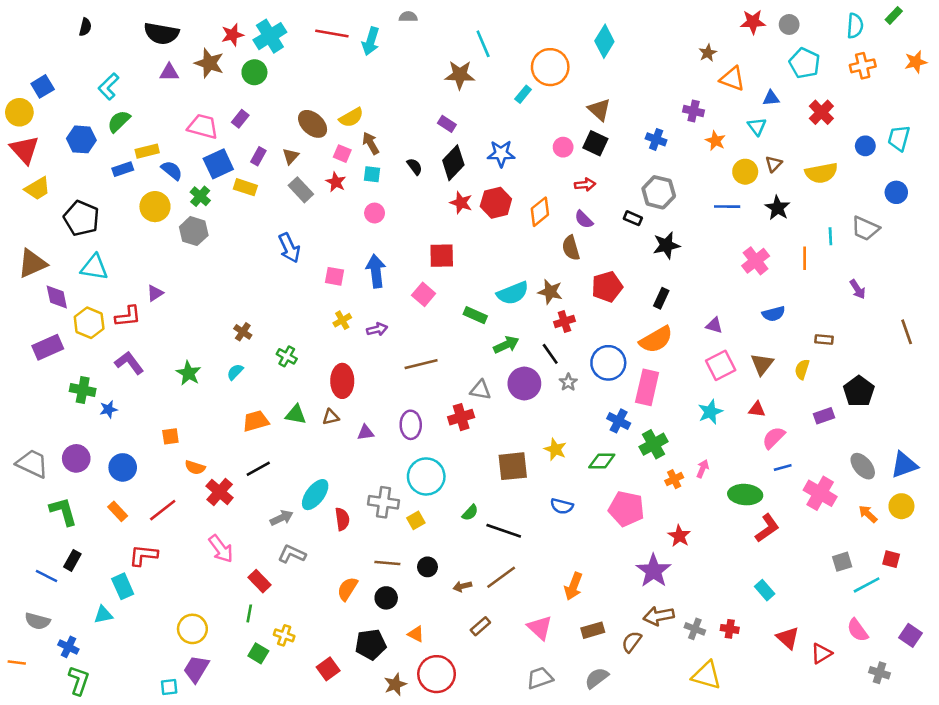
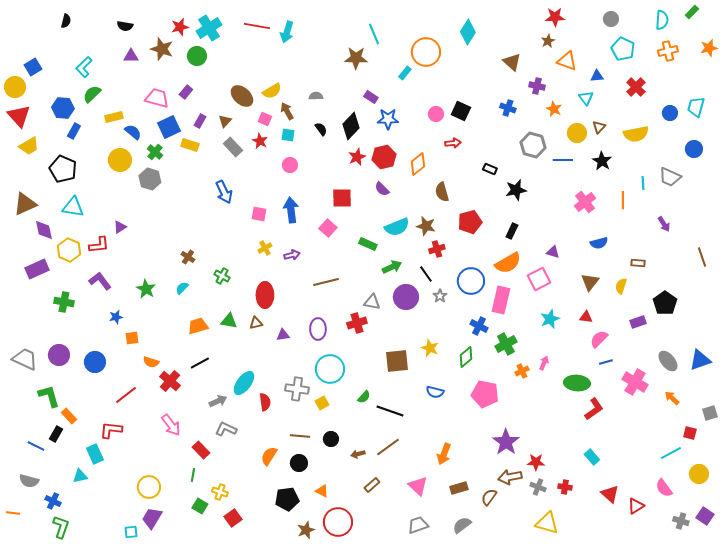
gray semicircle: (408, 17) -> (316, 96), moved
red star: (753, 22) -> (555, 17), moved
black semicircle: (161, 33) -> (125, 26), size x0.6
brown triangle: (599, 110) -> (512, 62), moved
purple rectangle: (447, 124) -> (371, 97), moved
blue rectangle: (123, 169) -> (74, 131), moved, turned -42
gray hexagon: (659, 192) -> (533, 145), moved
red star: (461, 203) -> (357, 157), turned 30
purple semicircle: (584, 219) -> (382, 189), moved
pink square: (721, 365) -> (539, 279), moved
blue star: (108, 409) -> (116, 317), moved
green diamond: (602, 461) -> (466, 357), turned -40
yellow circle: (901, 506) -> (699, 474), moved
orange rectangle: (118, 511) -> (69, 416), moved
red star: (679, 536) -> (536, 462), moved, turned -30
gray square: (842, 562) -> (710, 413), moved
purple square: (911, 635) -> (705, 516), moved
red square: (328, 669) -> (233, 518), moved

